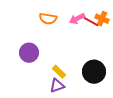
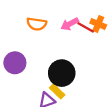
yellow rectangle: (59, 72) -> (57, 91), moved
black circle: (94, 72) -> (62, 73), moved

